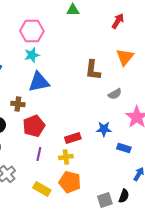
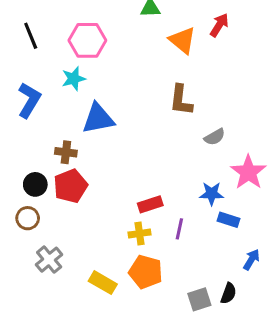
cyan star: (32, 55) -> (74, 79), moved
orange triangle: (125, 57) -> (182, 40), moved, turned -30
red pentagon: (34, 126) -> (71, 186), moved
blue star: (104, 129) -> (212, 194), moved
purple line: (39, 154) -> (179, 229), moved

